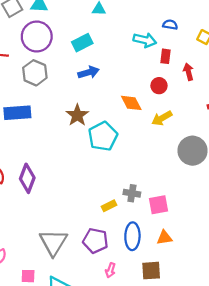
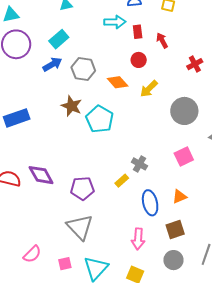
blue arrow: (89, 72) -> (52, 64), moved
gray hexagon: (35, 73) -> (83, 69), moved
purple diamond: (27, 178) -> (41, 175), turned -36
gray cross: (132, 193) -> (139, 164), turned 35
pink square: (159, 205) -> (184, 157), moved
purple pentagon: (95, 241) -> (82, 188), moved
pink arrow: (110, 270) -> (138, 239), size x1.5

